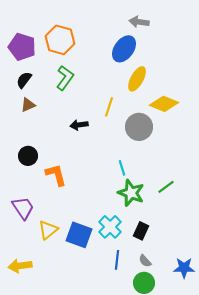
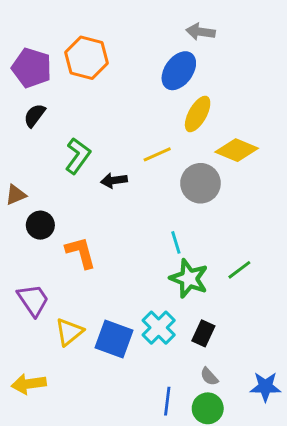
green L-shape: (65, 78) -> (78, 156), moved
brown triangle: (28, 105) -> (16, 195), moved
yellow line: (109, 107) -> (157, 154), turned 48
blue line: (117, 260) -> (167, 401), moved

